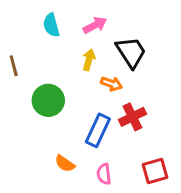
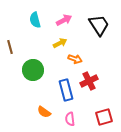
black trapezoid: (131, 52) -> (99, 25), moved
yellow arrow: (89, 60) -> (60, 43), turned 48
blue rectangle: (98, 130) -> (66, 90), turned -40

